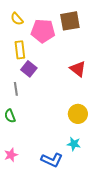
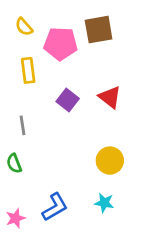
purple square: (29, 69) -> (68, 100), moved
blue L-shape: (52, 160) -> (55, 207), moved, turned -55

